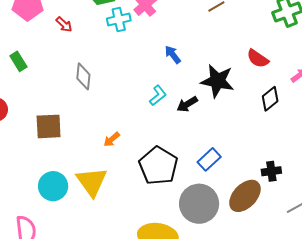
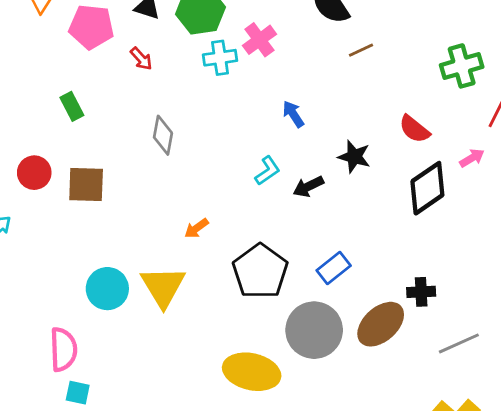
black star: (217, 81) -> (354, 157), size x0.7
black diamond: (270, 99) -> (427, 188), size x1.5
brown square: (49, 126) -> (86, 184), moved

